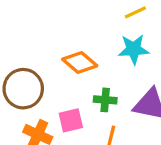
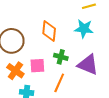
orange diamond: (80, 62) -> (49, 31), turned 45

